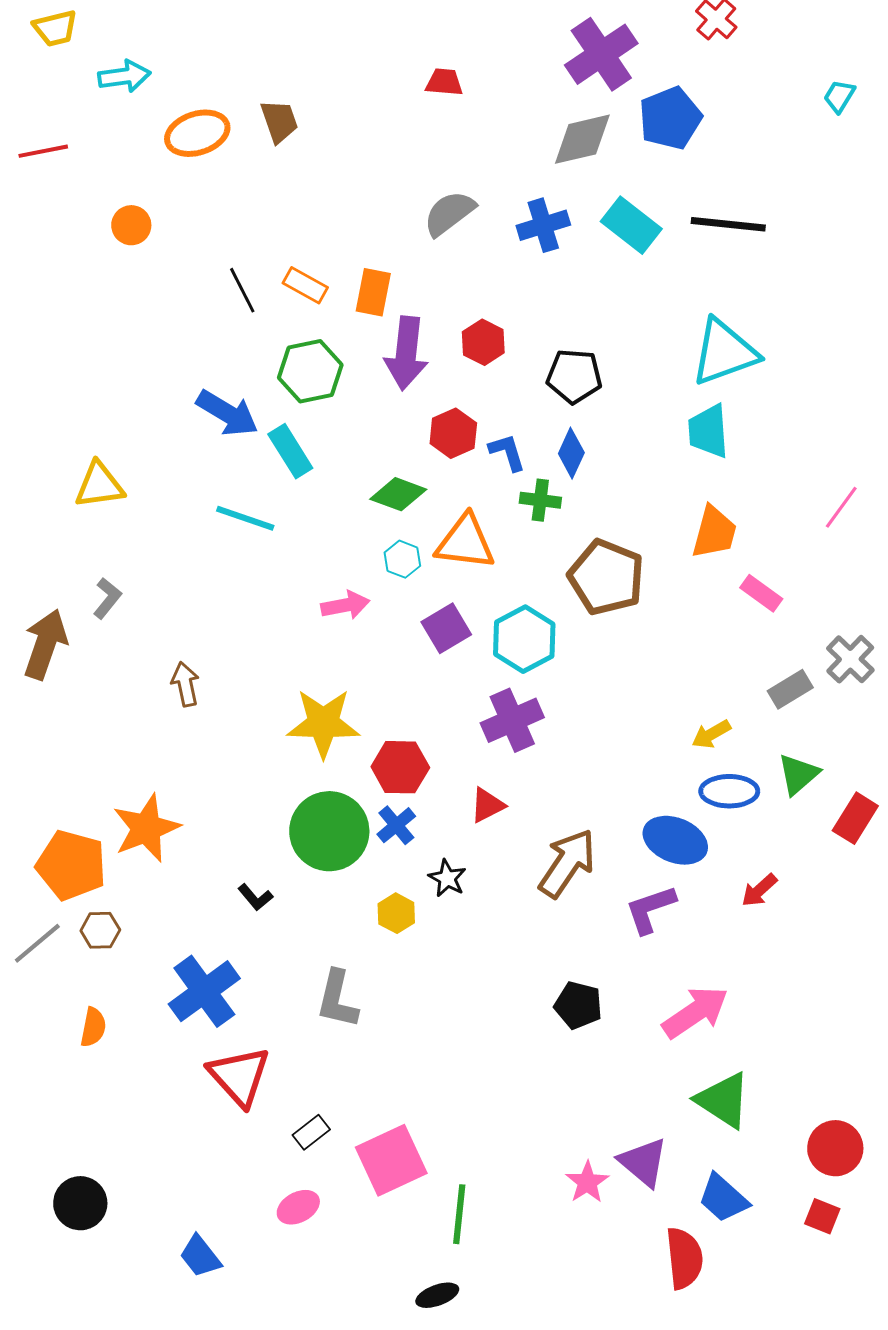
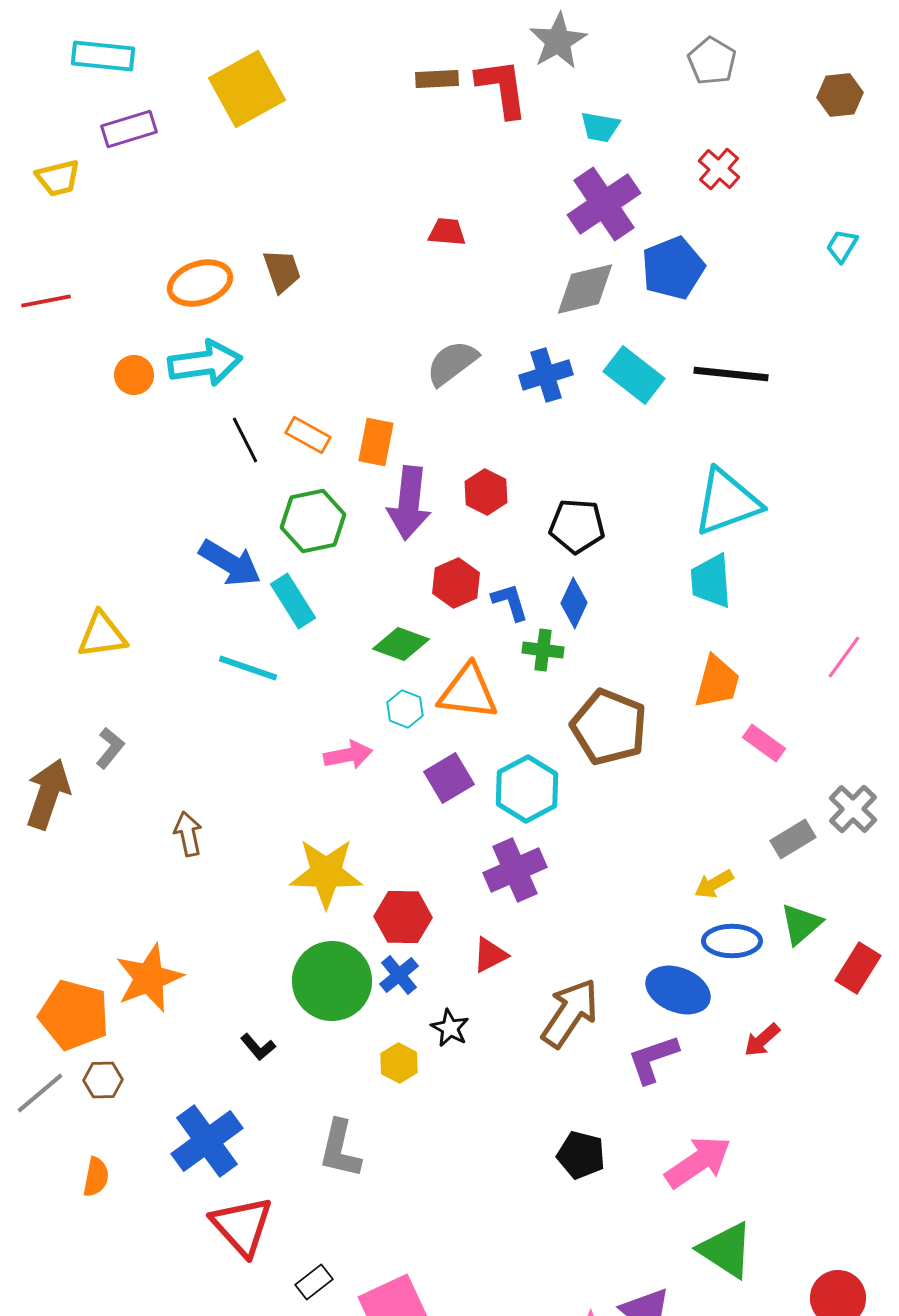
cyan arrow: (124, 76) -> (205, 363), moved, size x1.4

